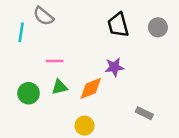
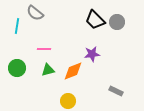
black trapezoid: (118, 25) -> (95, 20), turned -30
gray circle: (158, 27) -> (117, 22), moved
green circle: (29, 93) -> (17, 68), moved

